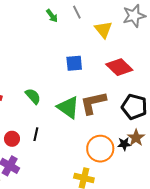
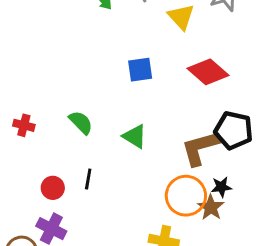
brown L-shape: (93, 103) -> (200, 148), moved
green triangle: (68, 107) -> (135, 136), size x0.7
brown star: (136, 138) -> (211, 207), moved

